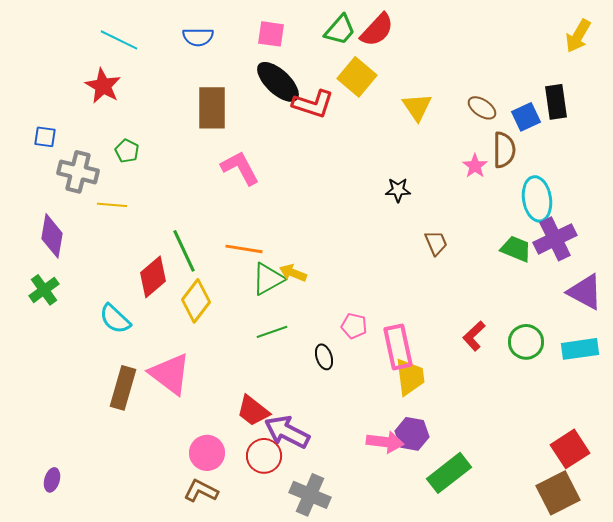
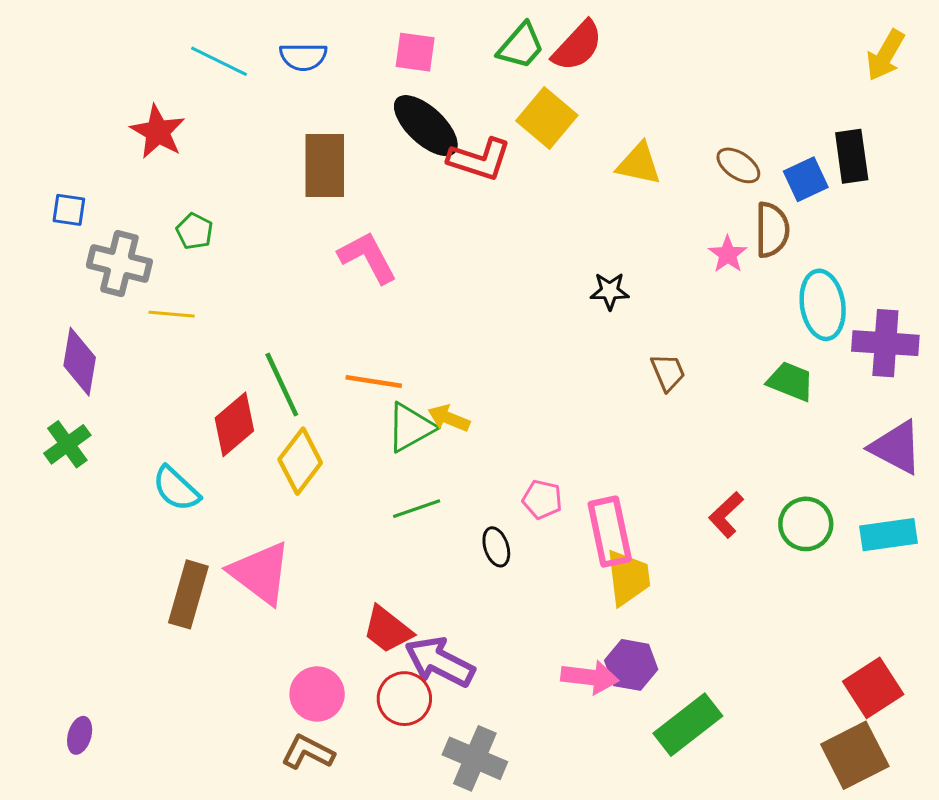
cyan line: (119, 40) -> (219, 61), moved
yellow triangle: (417, 107) -> (639, 164), turned -44
purple cross: (555, 239) -> (885, 343), moved, turned 30

